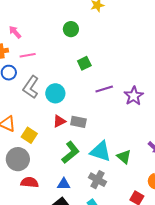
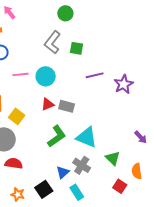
pink line: (28, 55) -> (21, 74), moved
green square: (84, 63) -> (76, 48), turned 32
gray L-shape: (31, 87) -> (52, 42), moved
green triangle: (124, 157) -> (113, 158), moved
blue triangle: (64, 184) -> (63, 172), moved, turned -48

